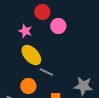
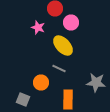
yellow ellipse: (31, 55) -> (63, 46), moved

